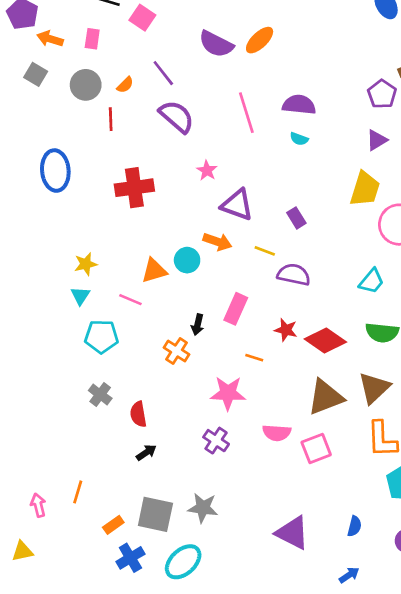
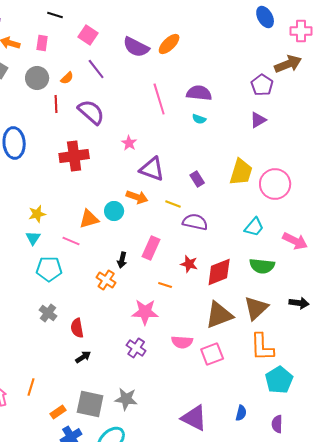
pink square: (142, 18) -> (88, 35), moved
purple semicircle: (177, 117) -> (91, 112), moved
yellow trapezoid: (365, 189) -> (241, 172), moved
red diamond: (325, 340) -> (219, 272), turned -56

